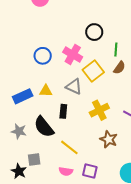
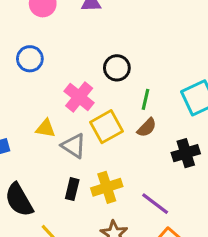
blue circle: (43, 56) -> (30, 59), moved
yellow triangle: (46, 91) -> (46, 128), moved
black rectangle: (63, 111) -> (72, 189), moved

